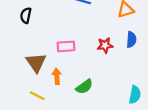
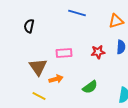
orange arrow: (57, 76) -> (56, 79), turned 80
green semicircle: (84, 87) -> (90, 87), moved

